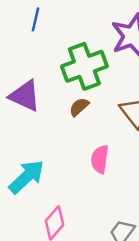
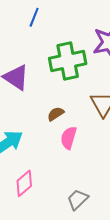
brown semicircle: (79, 107) -> (56, 114), moved

